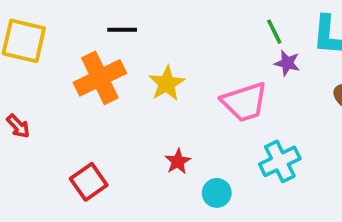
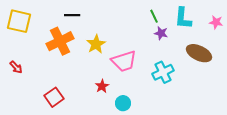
pink trapezoid: (245, 102) -> (124, 61), moved
cyan cross: (280, 161) -> (163, 72), moved

